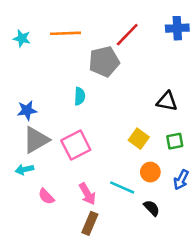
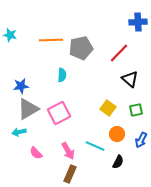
orange line: (66, 33) -> (51, 40), moved
red line: (127, 35) -> (119, 53), moved
cyan star: (22, 38) -> (10, 35), moved
black triangle: (167, 101) -> (130, 79), turned 30
black semicircle: (152, 208) -> (118, 162), turned 72

